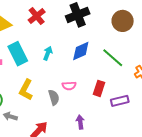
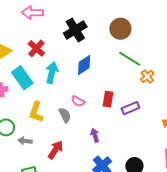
red cross: (37, 16) -> (36, 48), moved
cyan arrow: (48, 53) -> (52, 73), size x1.5
green line: (113, 58) -> (130, 59), moved
pink semicircle: (69, 86) -> (78, 101), turned 40

